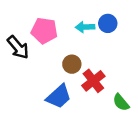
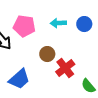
blue circle: (108, 23) -> (84, 24), moved
blue trapezoid: (59, 96) -> (19, 79), moved

